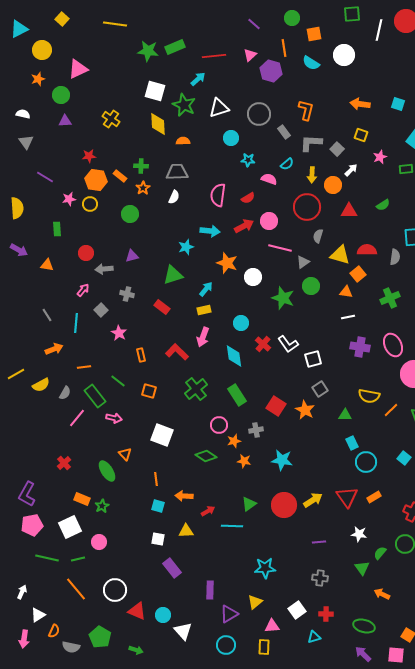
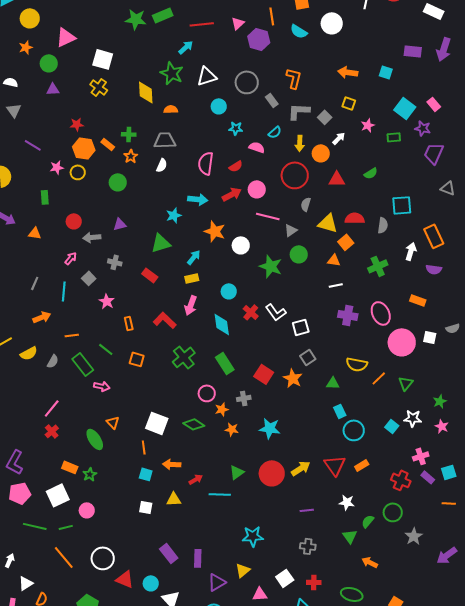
white square: (155, 91) -> (103, 59), moved
gray line: (47, 315) -> (35, 283), turned 56
pink line: (77, 418) -> (52, 408), moved
white square: (162, 435) -> (157, 423), moved
purple rectangle: (172, 568) -> (169, 553), moved

